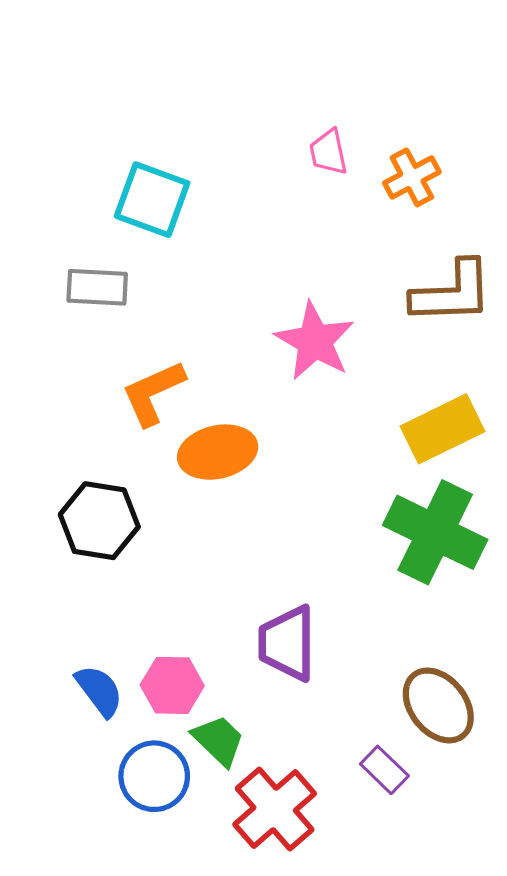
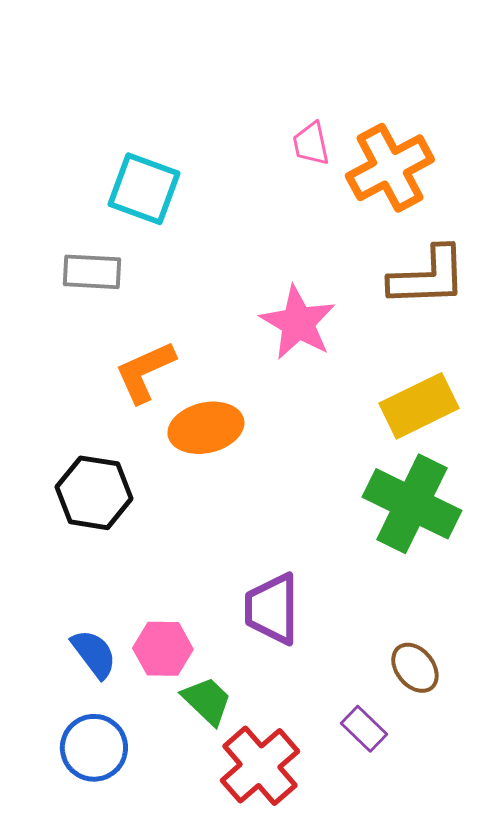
orange cross: (412, 177) -> (390, 168), size x1.6
brown ellipse: (438, 705) -> (415, 668), size x0.7
blue circle: (154, 776) -> (94, 748), moved

